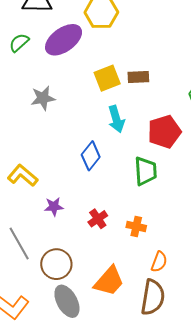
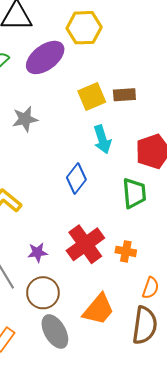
purple star: (54, 207) -> (37, 252), moved
red cross: (98, 219) -> (85, 244), size x1.8

